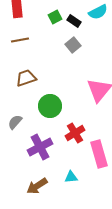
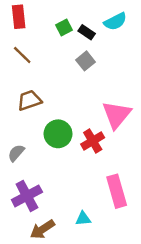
brown line: (20, 40) -> (22, 55), turned 54
red cross: (75, 133) -> (93, 141), moved
purple cross: (40, 147) -> (27, 196), moved

